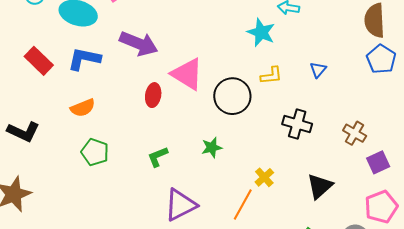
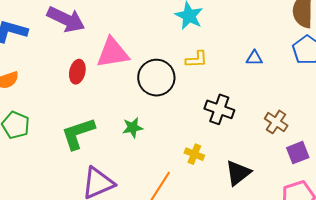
blue triangle: (318, 70) -> (254, 58), moved, turned 48
pink triangle: (187, 74) -> (113, 53), turned -45
green L-shape: (158, 157) -> (78, 134), size x1.6
yellow cross: (264, 177) -> (194, 154), moved, turned -30

